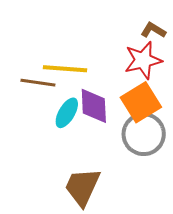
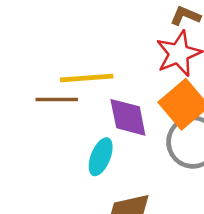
cyan ellipse: (67, 113) -> (101, 157), moved

